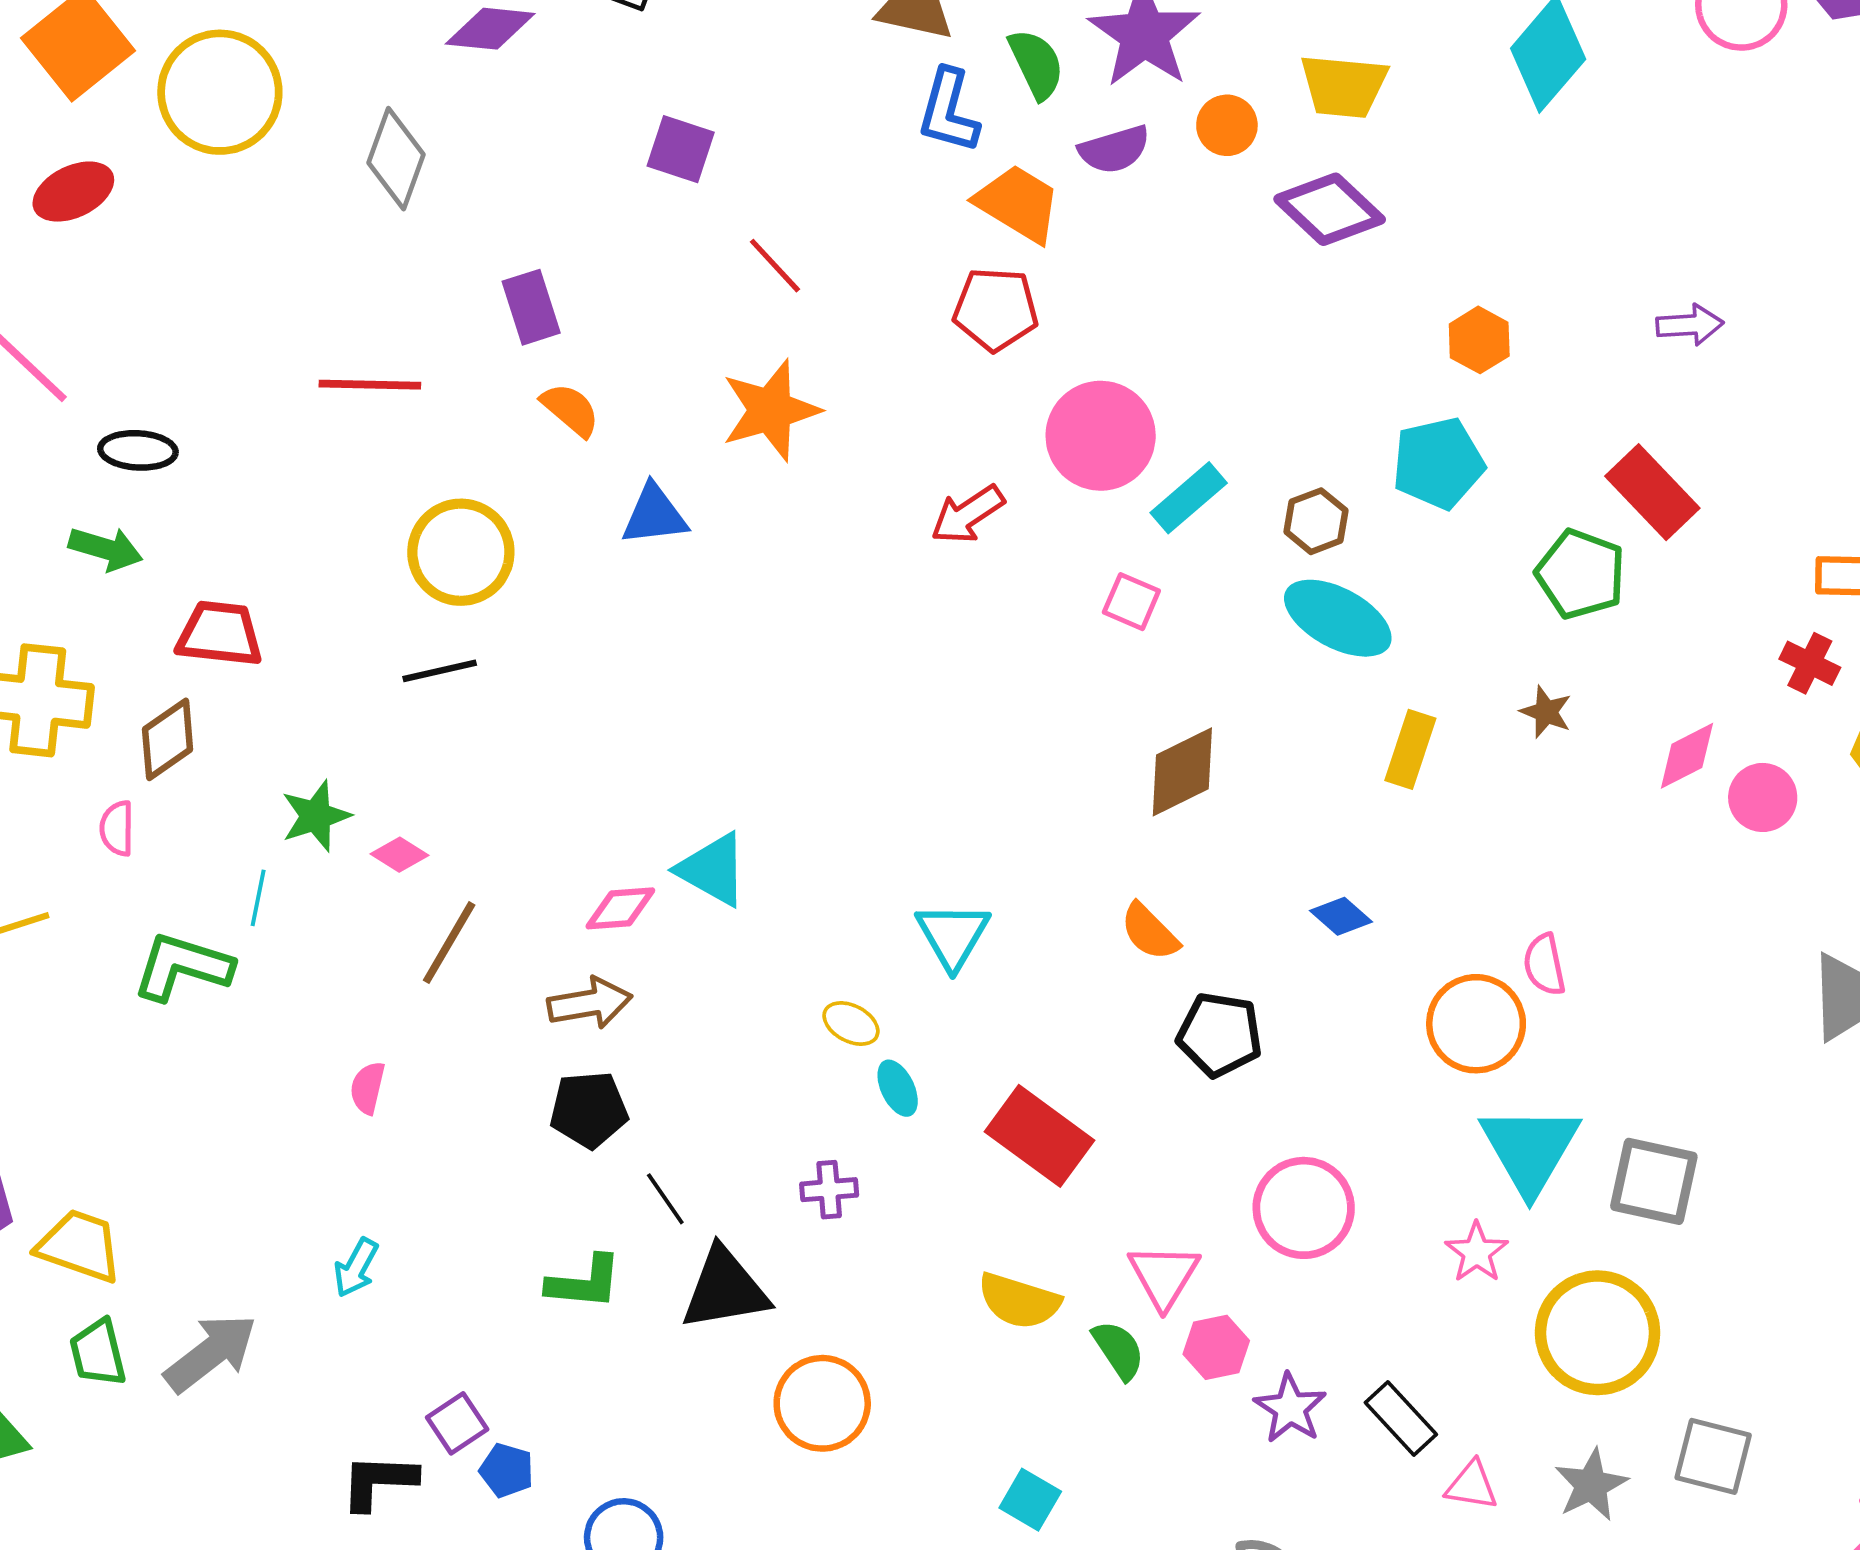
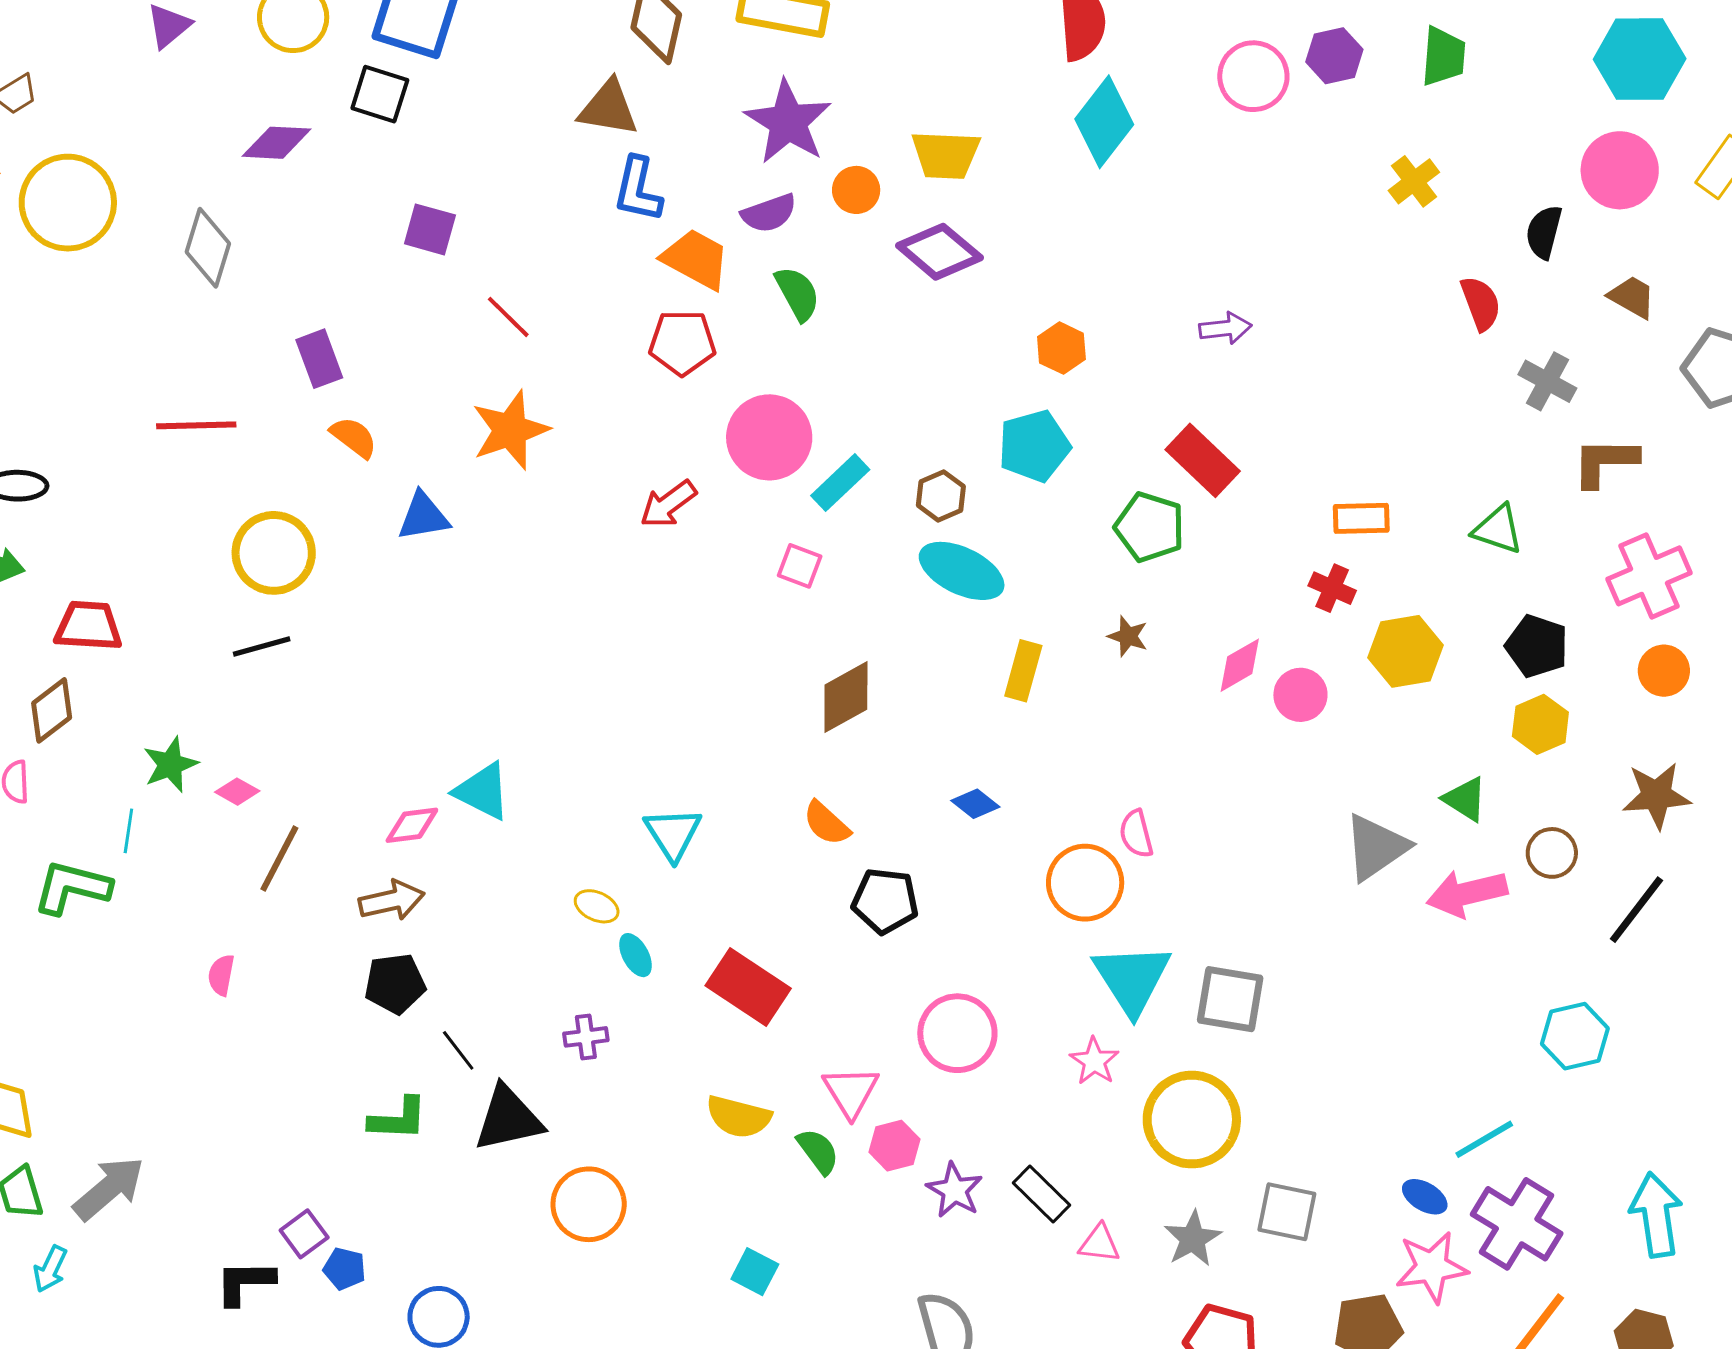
green semicircle: (1036, 64) -> (798, 294), moved
cyan arrow: (356, 1268) -> (50, 1269), moved

